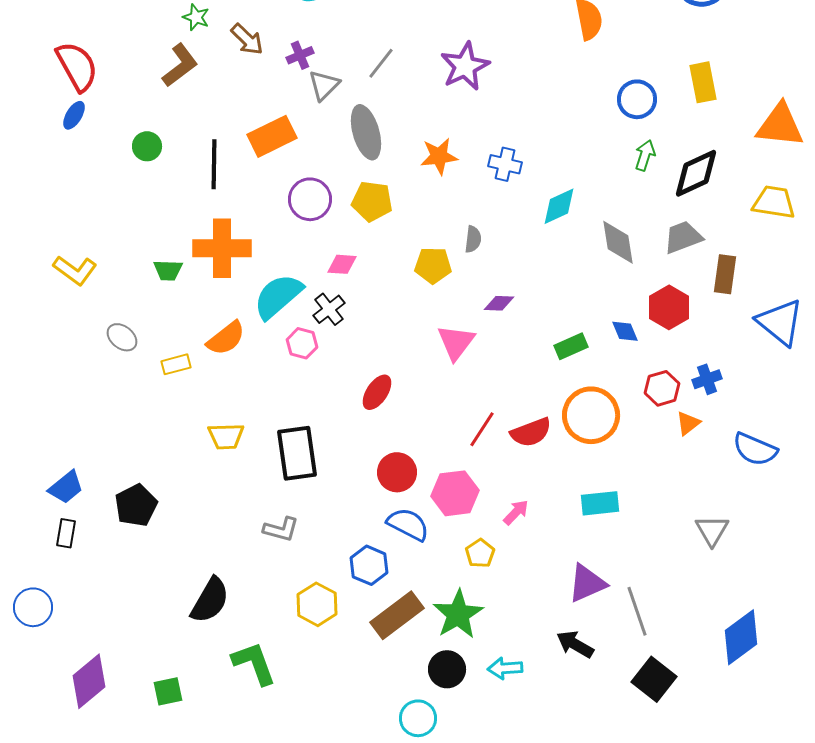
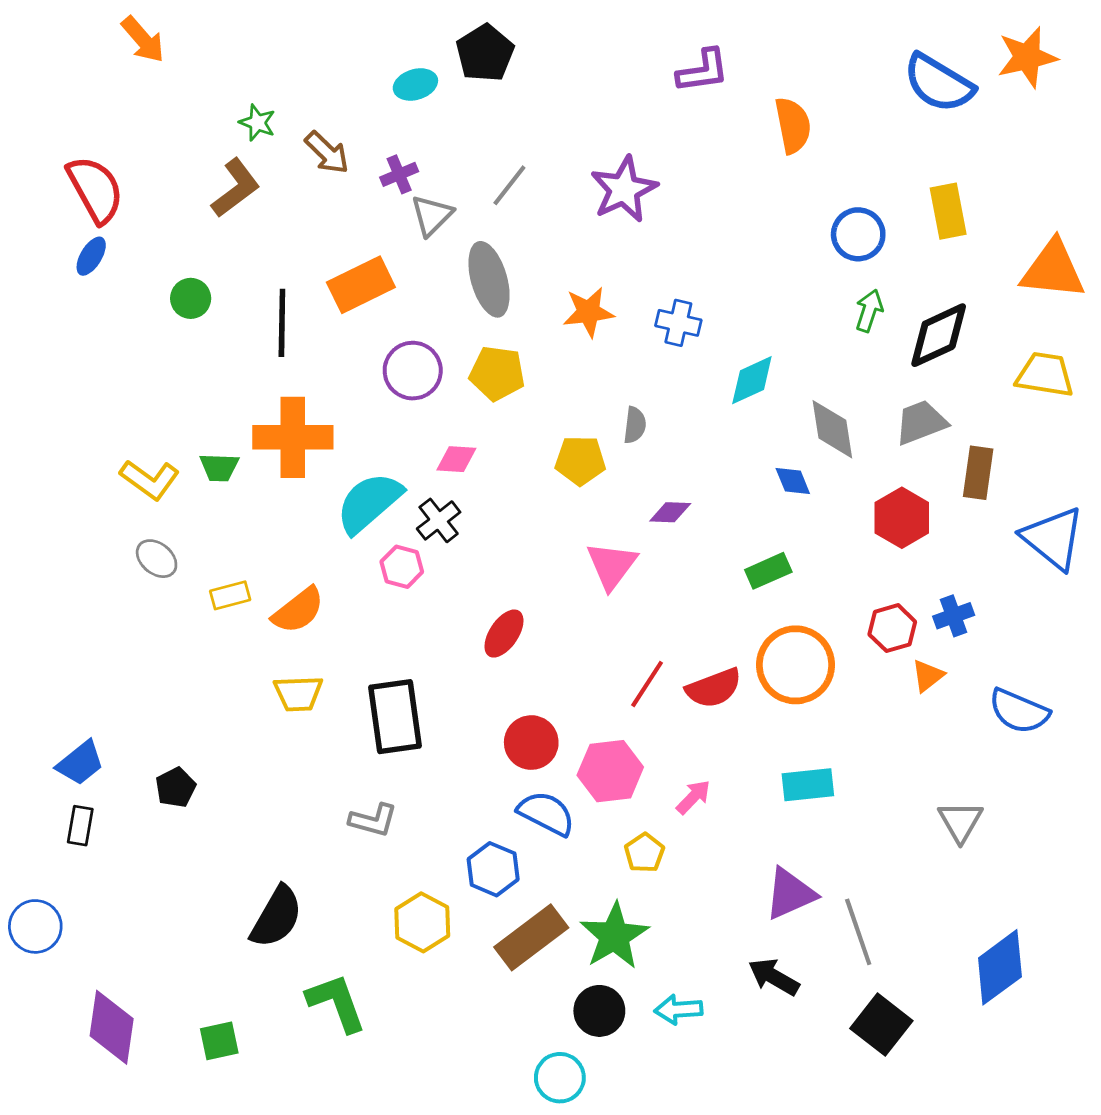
yellow L-shape: (75, 270) -> (150, 480), moved
blue diamond: (625, 331) -> (793, 481), moved
orange semicircle: (226, 338) -> (298, 610), moved
black pentagon: (136, 505) -> (176, 787), size x0.7
purple diamond: (89, 681) -> (112, 1027), turned -42

